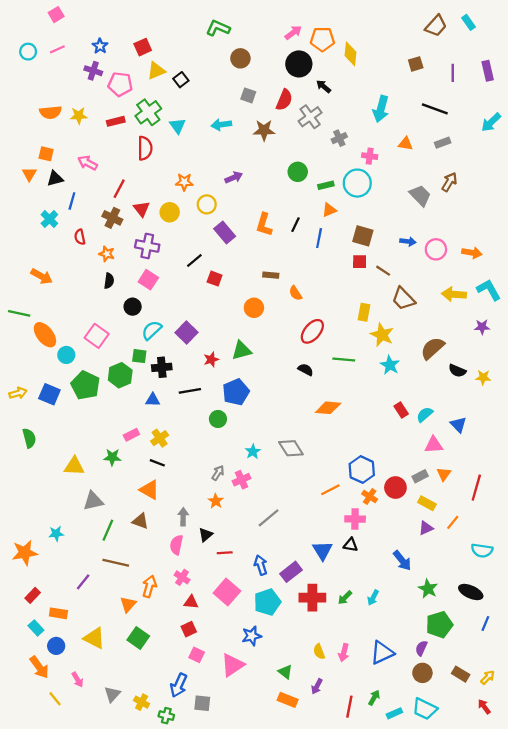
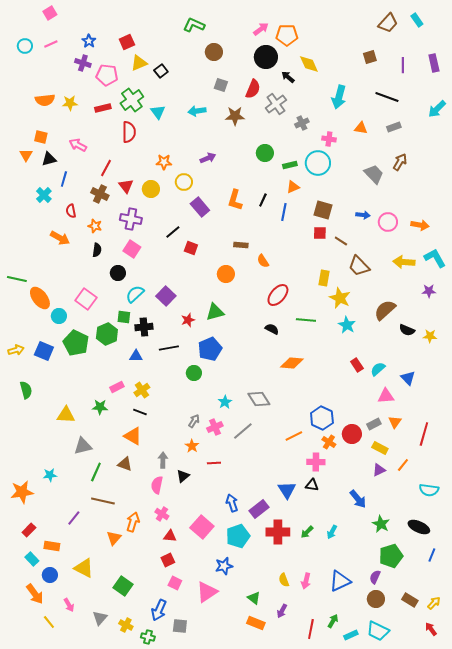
yellow diamond: (351, 54) -> (309, 64), moved, turned -30
orange arrow: (42, 276) -> (60, 238), moved
gray line: (269, 518) -> (243, 431), moved
red line: (225, 553) -> (214, 463), moved
green square: (138, 638) -> (123, 586), moved

